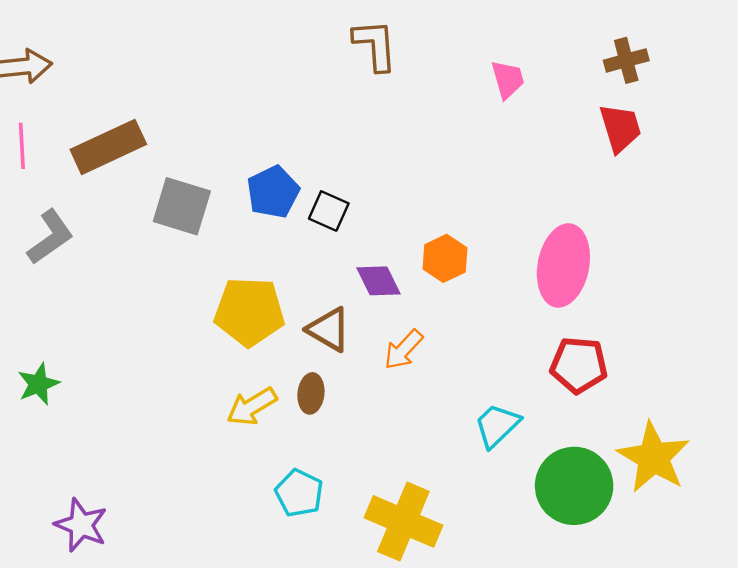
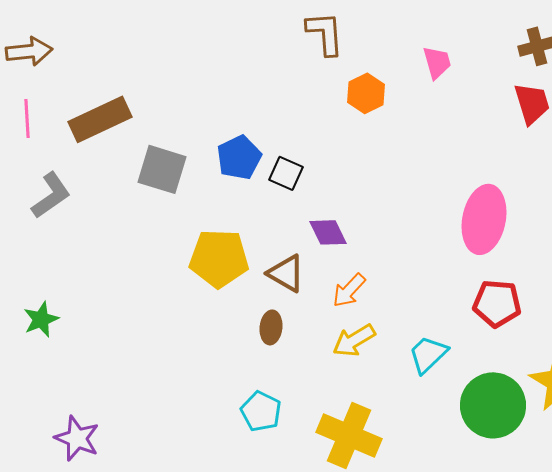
orange hexagon: (445, 258) -> (366, 93), moved
yellow arrow: (252, 406) -> (354, 340), moved

